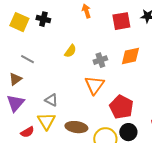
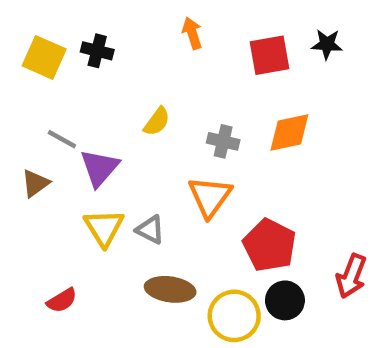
gray cross: (100, 60) -> (223, 141), turned 32
gray triangle: (51, 100) -> (150, 230), moved
purple triangle: (15, 103) -> (99, 168), moved
yellow triangle: (46, 121) -> (104, 228), moved

